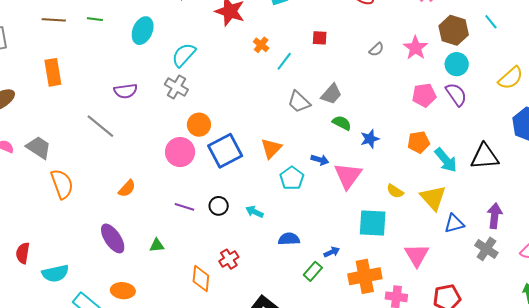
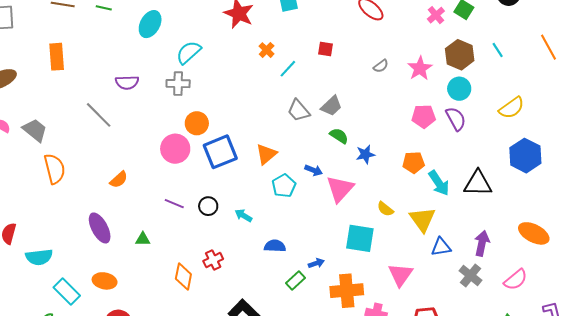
gray cross: (176, 87) -> (178, 84), turned -35

